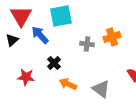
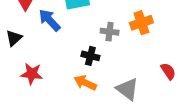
black triangle: (12, 40) -> (14, 38), moved
black cross: (54, 63) -> (90, 56), moved, turned -32

